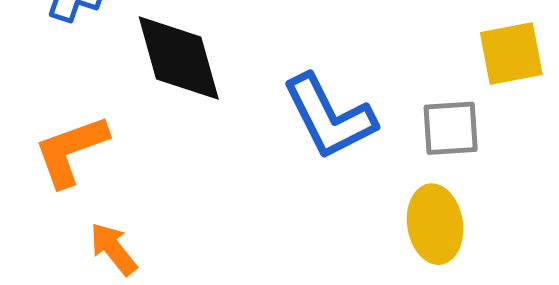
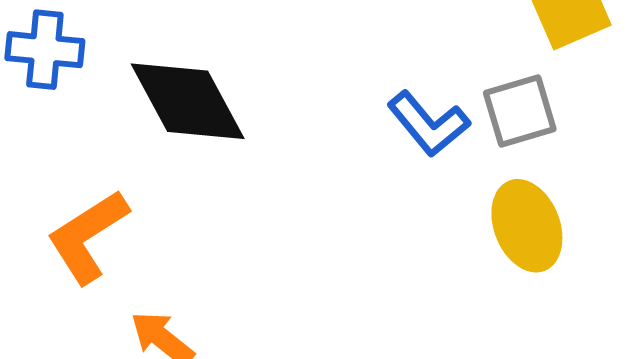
blue L-shape: (329, 117) -> (428, 124), moved, size x0.7

